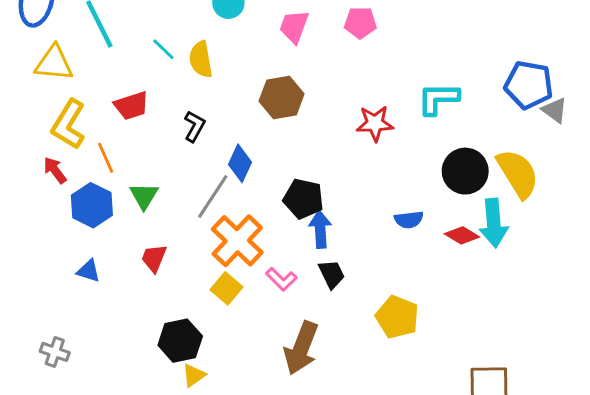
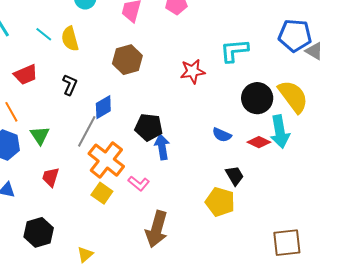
blue diamond: (240, 163) -> (103, 107), turned 40
blue semicircle: (409, 220) -> (222, 135), turned 36
black trapezoid: (332, 274) -> (235, 176), moved
black hexagon: (180, 341) -> (39, 232), moved

